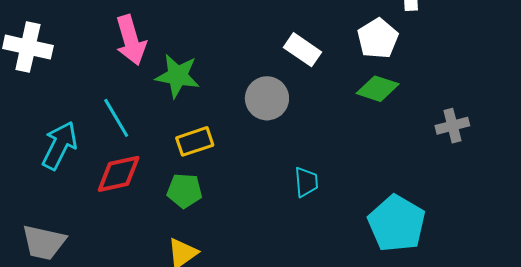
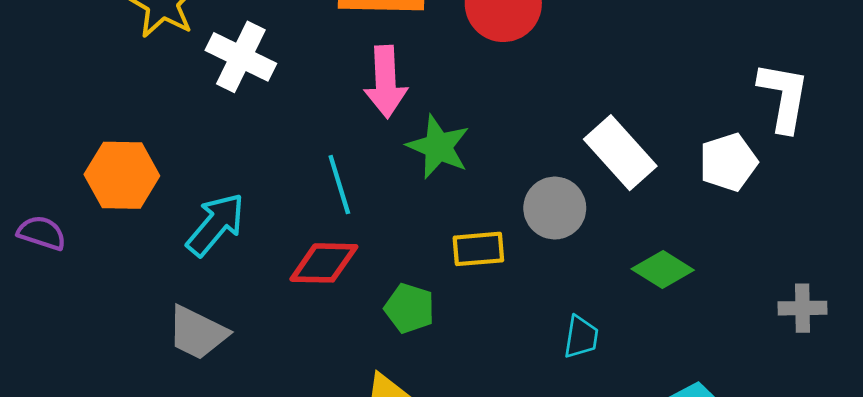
white rectangle: (302, 50) -> (620, 153), size x1.4
green diamond: (378, 89) -> (663, 269), moved
yellow rectangle: (195, 141) -> (478, 249), moved
cyan arrow: (60, 145) -> (216, 225), moved

